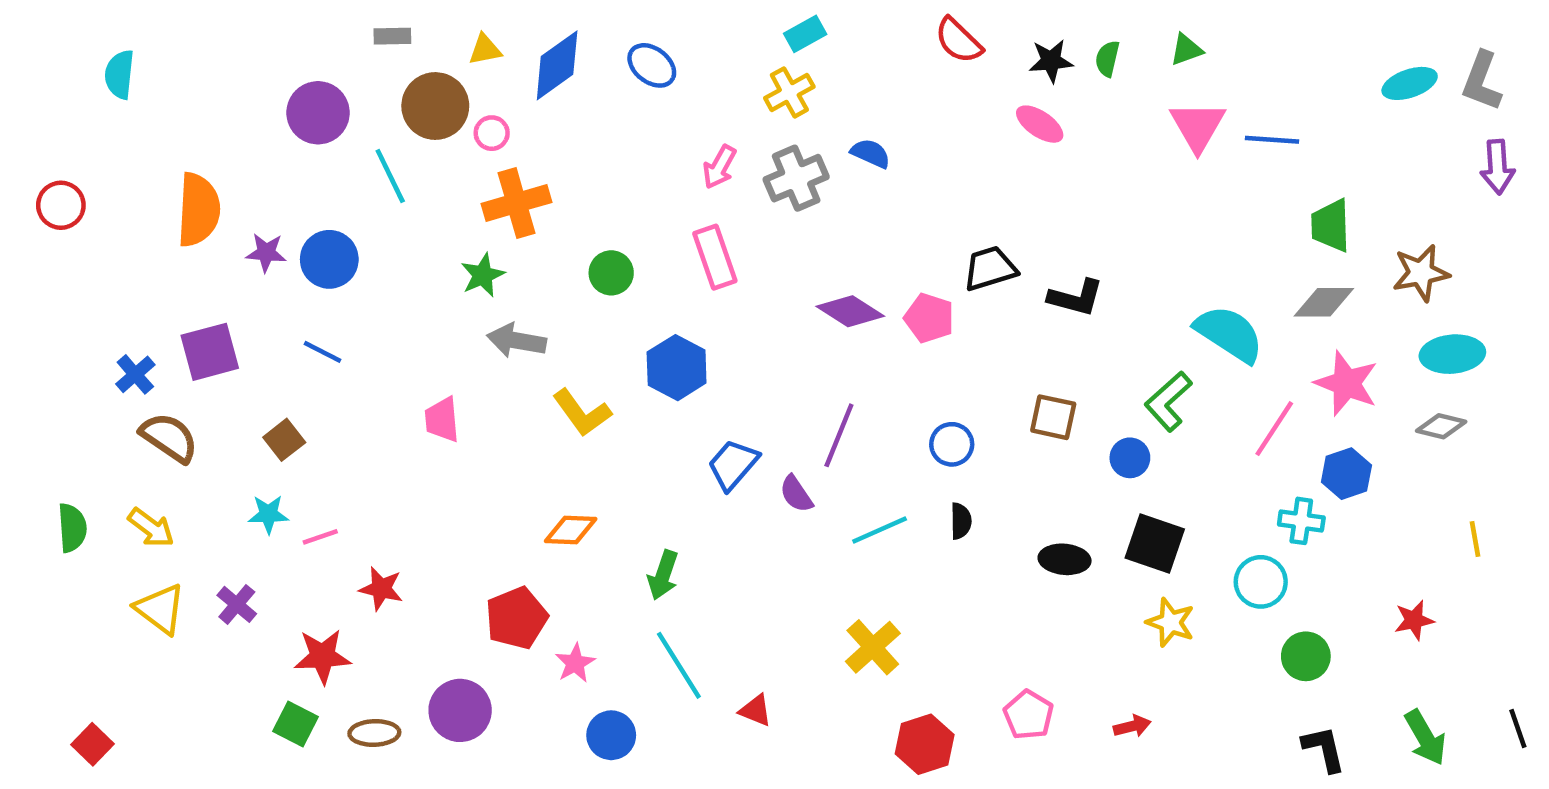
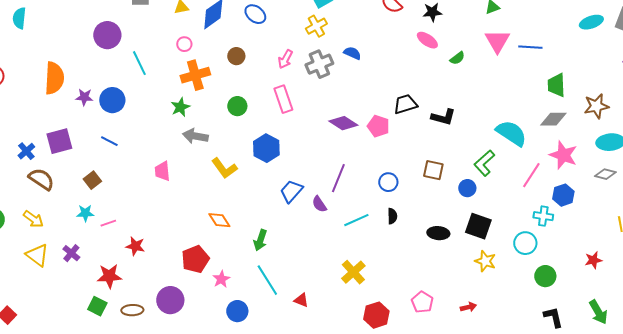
green semicircle: (1107, 59) -> (457, 58), moved, turned -140
brown circle: (435, 106) -> (236, 56), moved, size x0.6
orange diamond: (571, 530) -> (219, 220), turned 55

